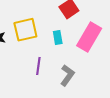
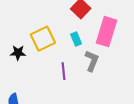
gray L-shape: (67, 75) -> (92, 61), moved

